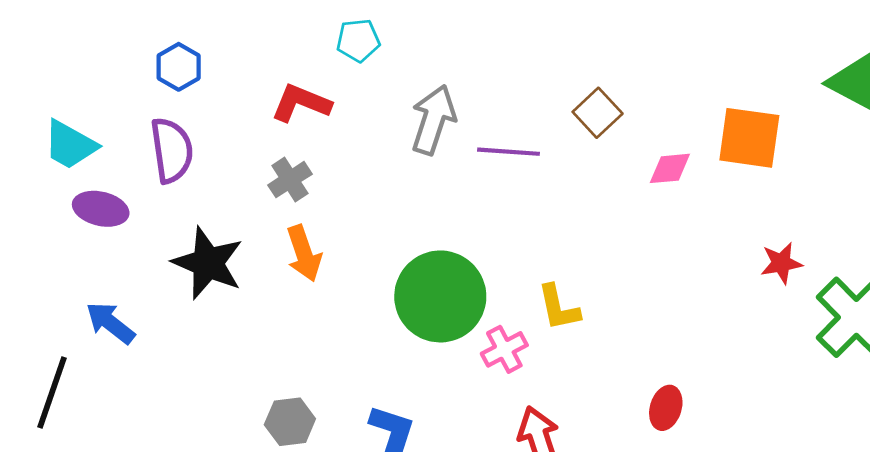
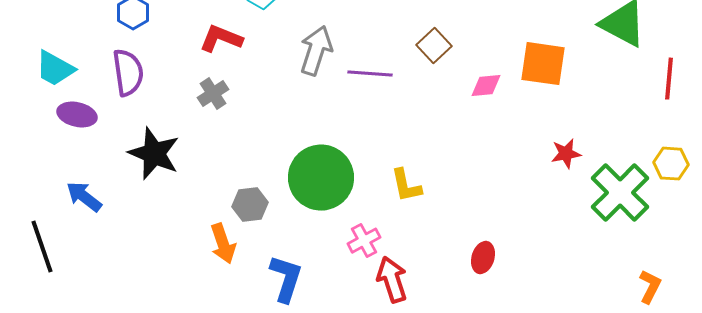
orange arrow: (304, 253) -> (223, 244), moved
pink cross: (504, 349) -> (364, 241), moved
black line: (52, 393) -> (42, 247), turned -38
gray hexagon: (290, 422) -> (250, 205), moved

